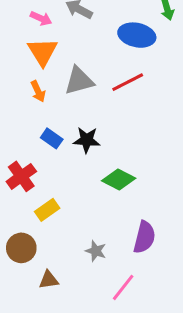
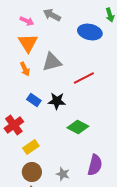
red line: (128, 82) -> (84, 78), moved
brown circle: (21, 248) -> (32, 172), moved

